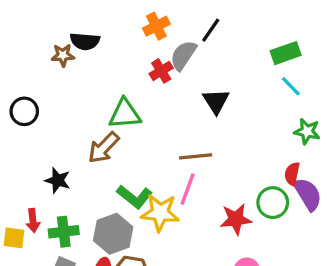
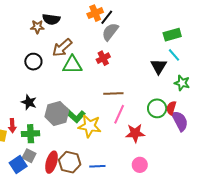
black line: (211, 30) -> (107, 17), moved
red cross: (161, 71) -> (103, 58), moved
black triangle: (216, 101) -> (159, 66), moved
black circle: (24, 111) -> (33, 62), moved
brown arrow: (104, 148) -> (62, 48), moved
pink line: (188, 189) -> (119, 114), moved
green circle: (273, 203) -> (157, 108), moved
gray hexagon: (113, 234) -> (57, 113), moved

